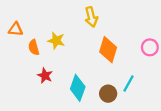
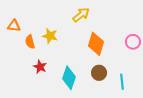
yellow arrow: (91, 17) -> (81, 15), turned -114
cyan line: (128, 83) -> (122, 82), moved, turned -35
brown circle: (108, 94) -> (99, 73), moved

